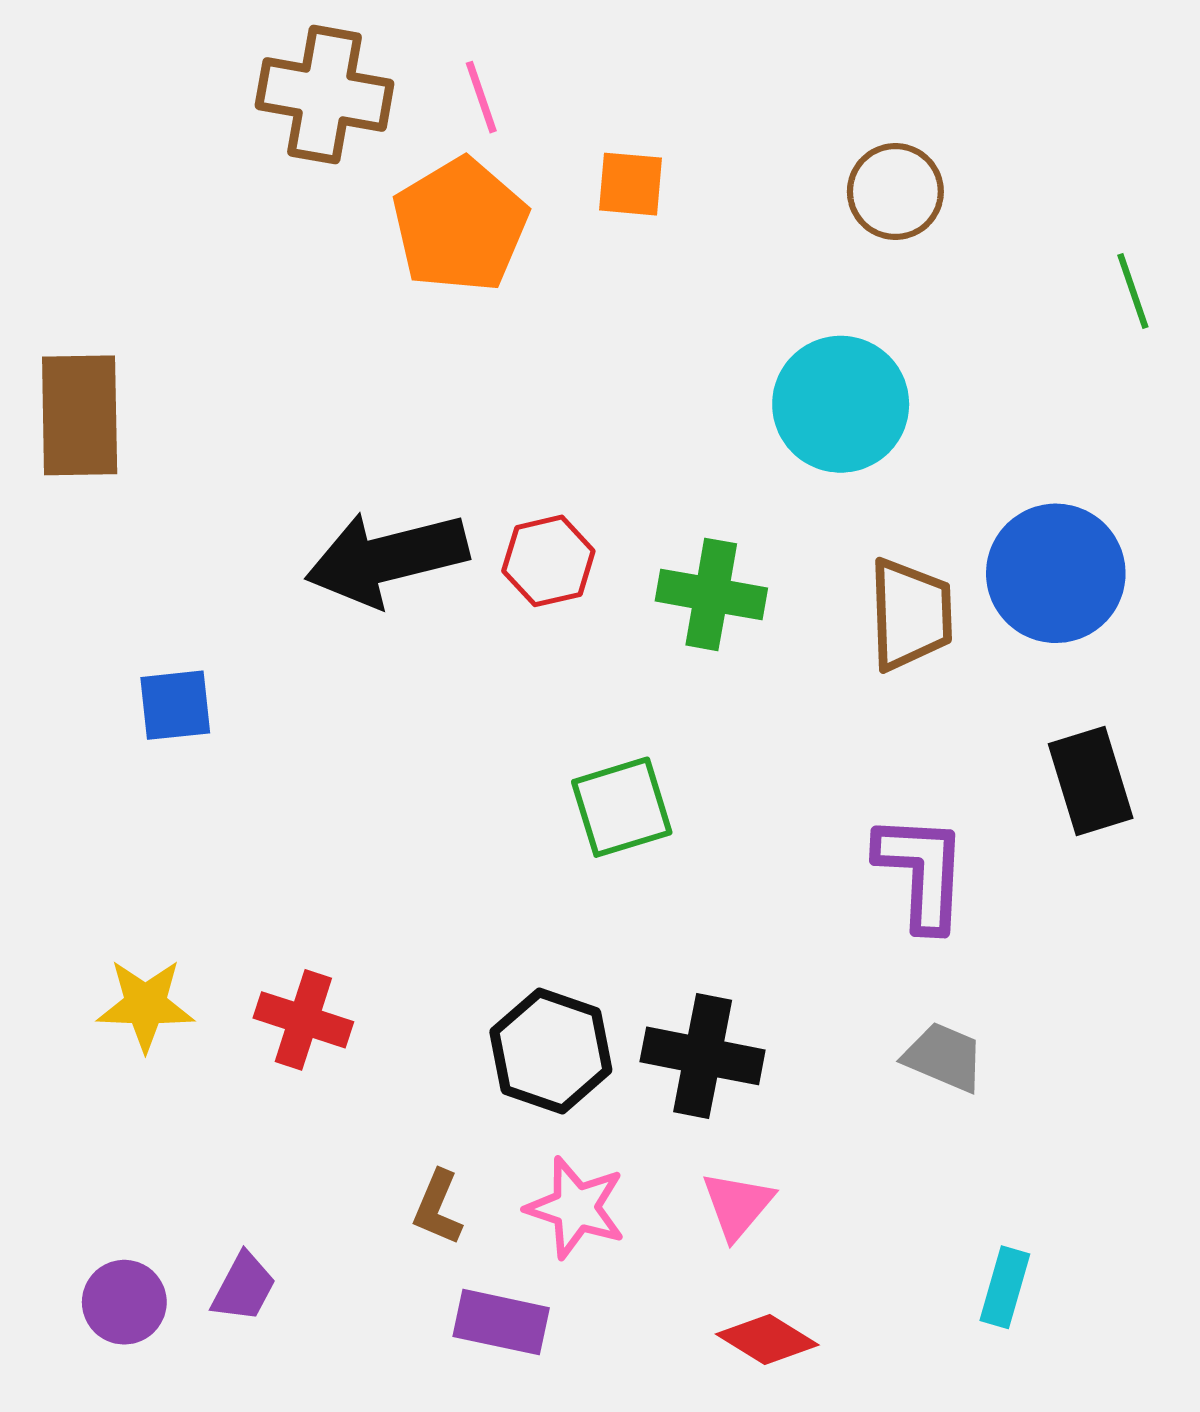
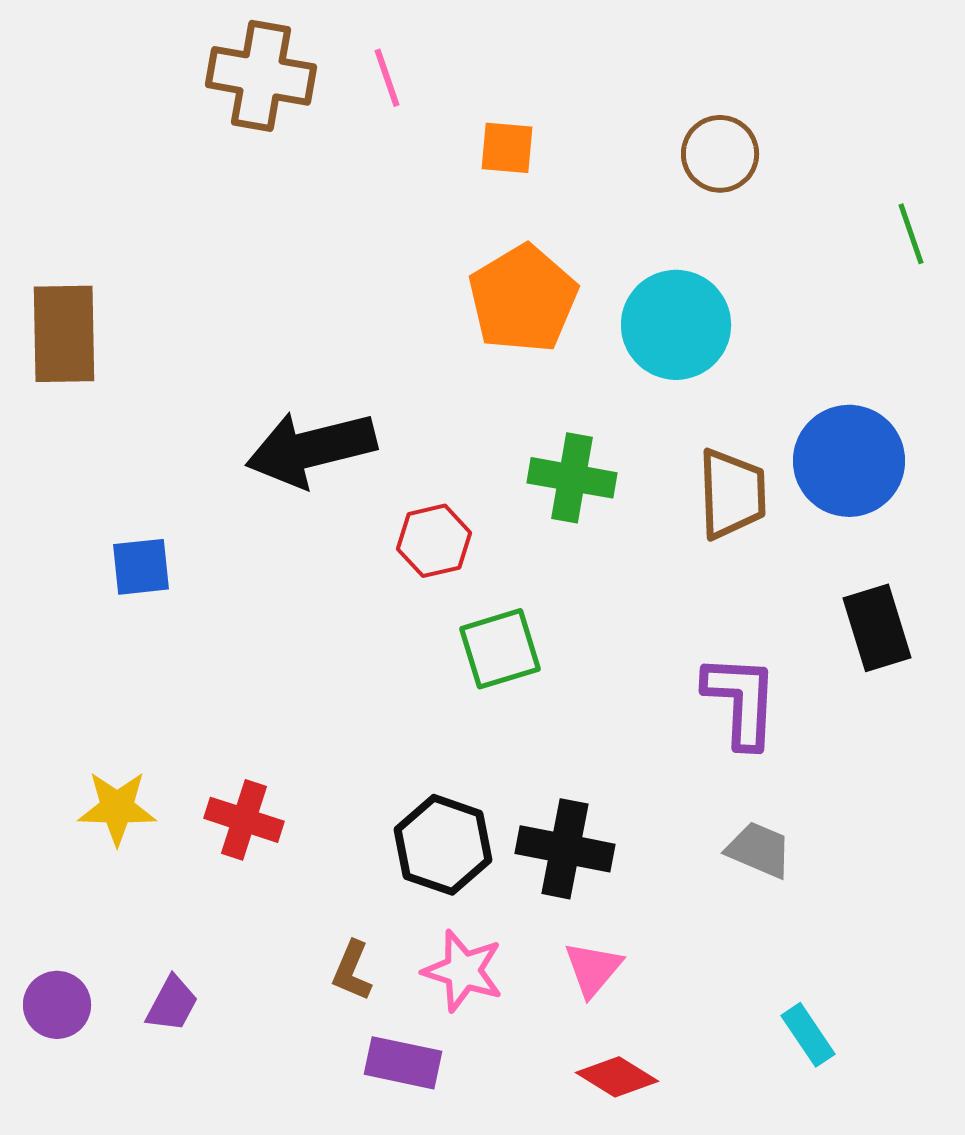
orange pentagon: (460, 225) -> (523, 299), moved
red hexagon: (548, 561) -> (434, 541), moved
purple trapezoid: (244, 1287) -> (172, 1004), moved
cyan rectangle: (1005, 1287) -> (808, 1035), turned -50
purple circle: (124, 1302) -> (57, 1005), moved

